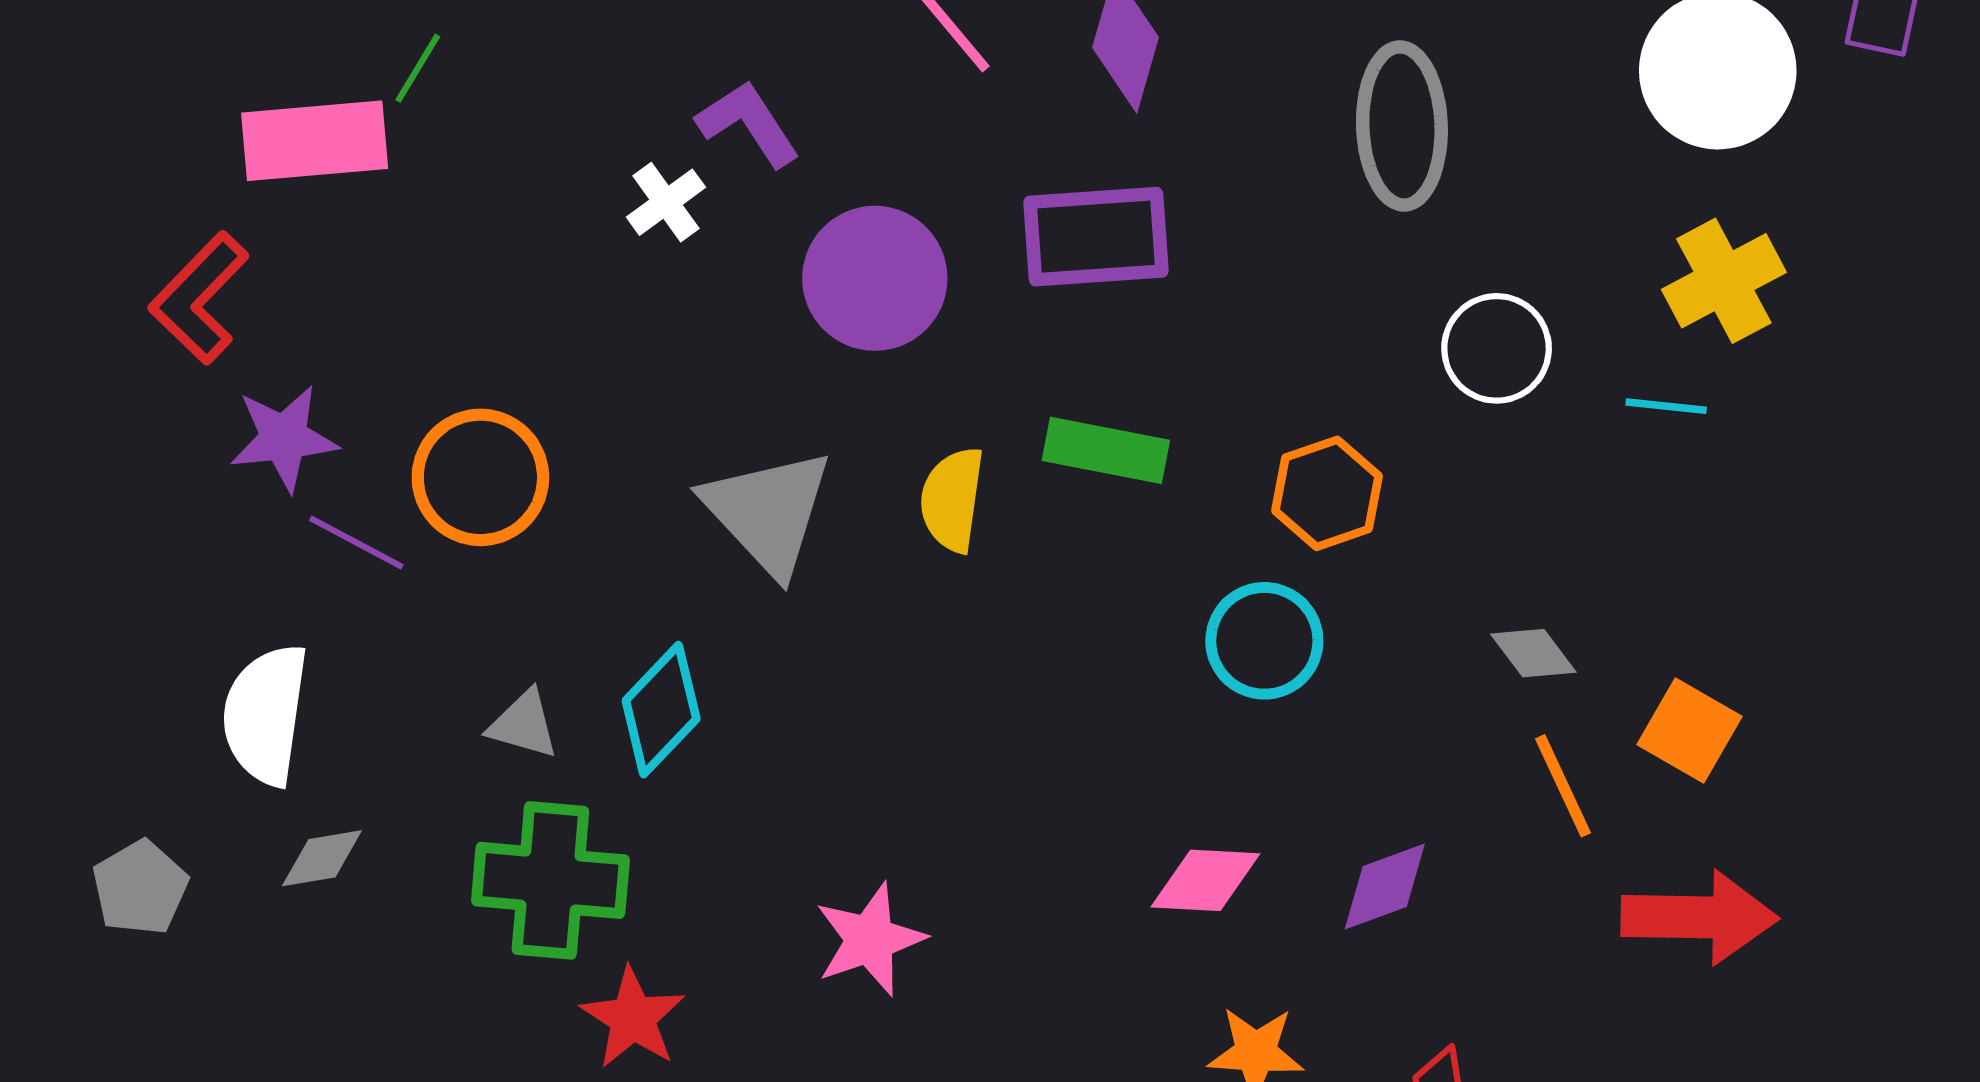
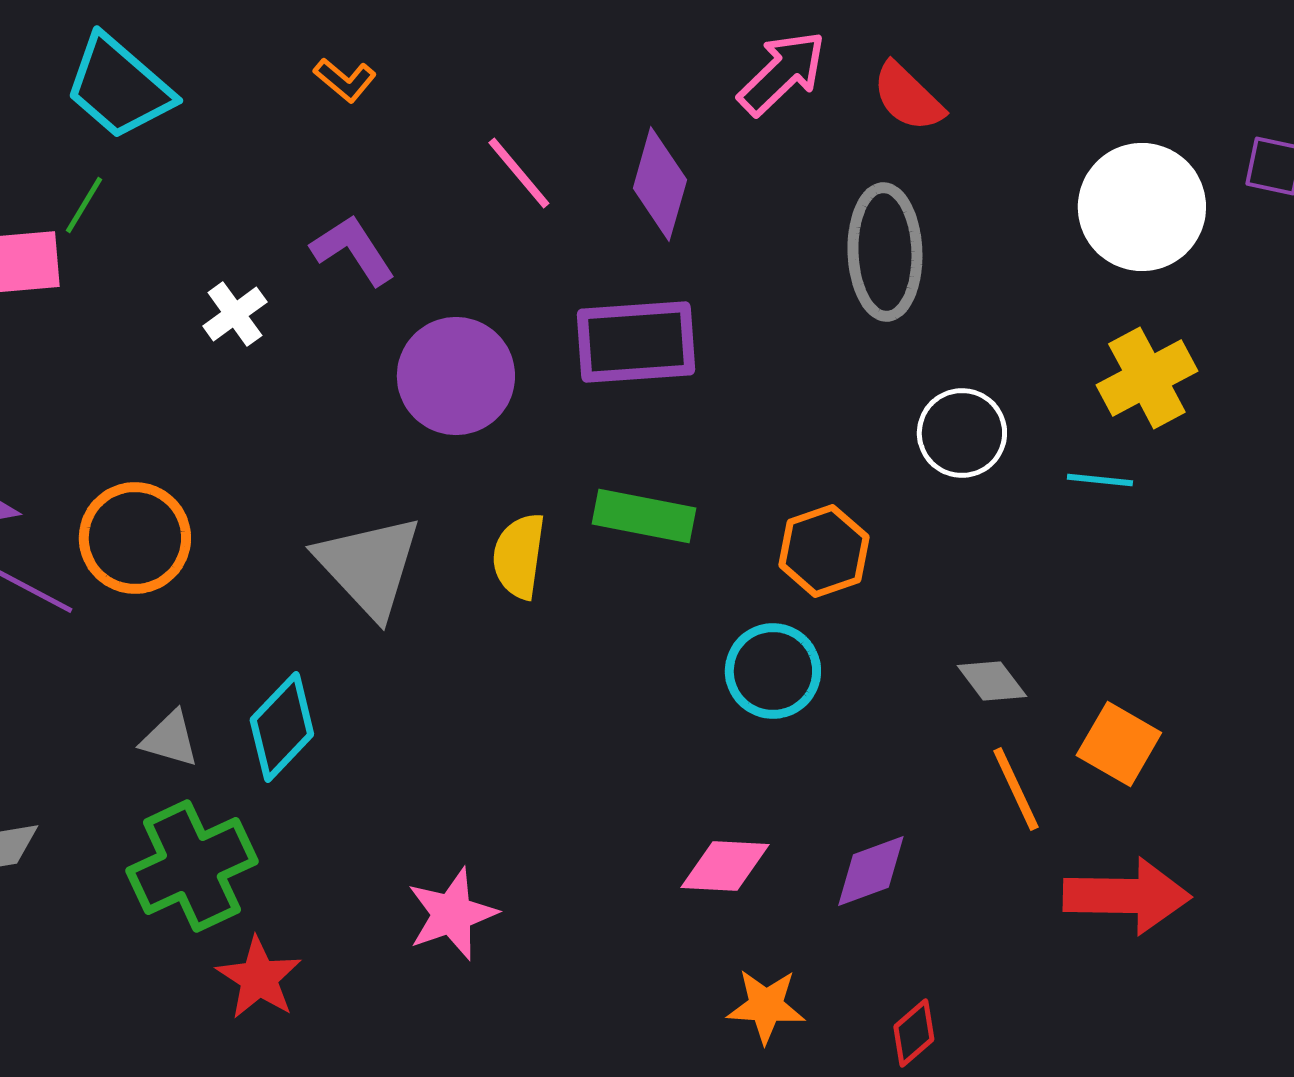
white cross: (666, 202) -> (235, 314), moved
green cross: (550, 880) -> (192, 866), turned -30

